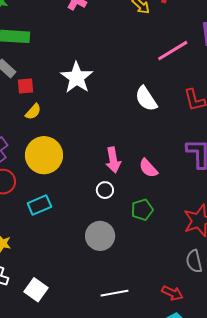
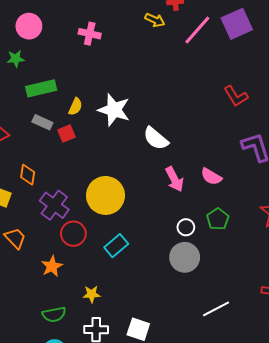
pink line: (173, 51) -> (197, 30), moved
white semicircle: (146, 99) -> (156, 138), moved
yellow semicircle: (33, 112) -> (75, 107), moved
white circle: (105, 190) -> (186, 227), moved

